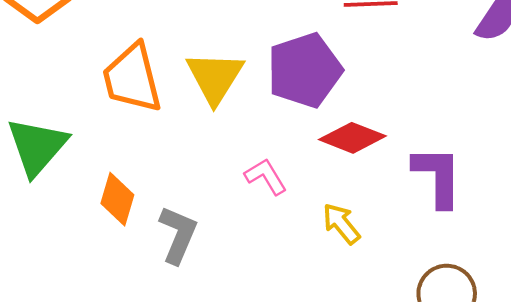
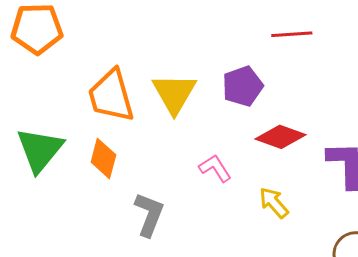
purple pentagon: (305, 70) -> (243, 86), size x0.7
orange diamond: (117, 199) -> (103, 158), moved

